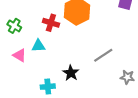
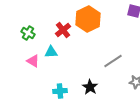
red cross: (51, 23) -> (63, 30), turned 35
black star: (71, 73) -> (90, 87), moved

